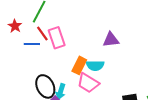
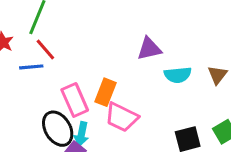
pink rectangle: (57, 38) -> (75, 100), moved
cyan semicircle: (95, 66) -> (178, 75), moved

